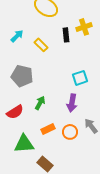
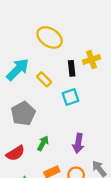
cyan arrow: (17, 36) -> (18, 69), size x1.6
gray pentagon: (22, 76) -> (23, 114), turned 30
cyan square: (80, 78) -> (71, 97), moved

